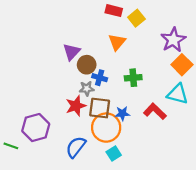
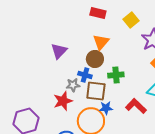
yellow square: (136, 18) -> (131, 20), moved
brown circle: (87, 65) -> (95, 59), moved
brown square: (100, 108) -> (96, 91), moved

